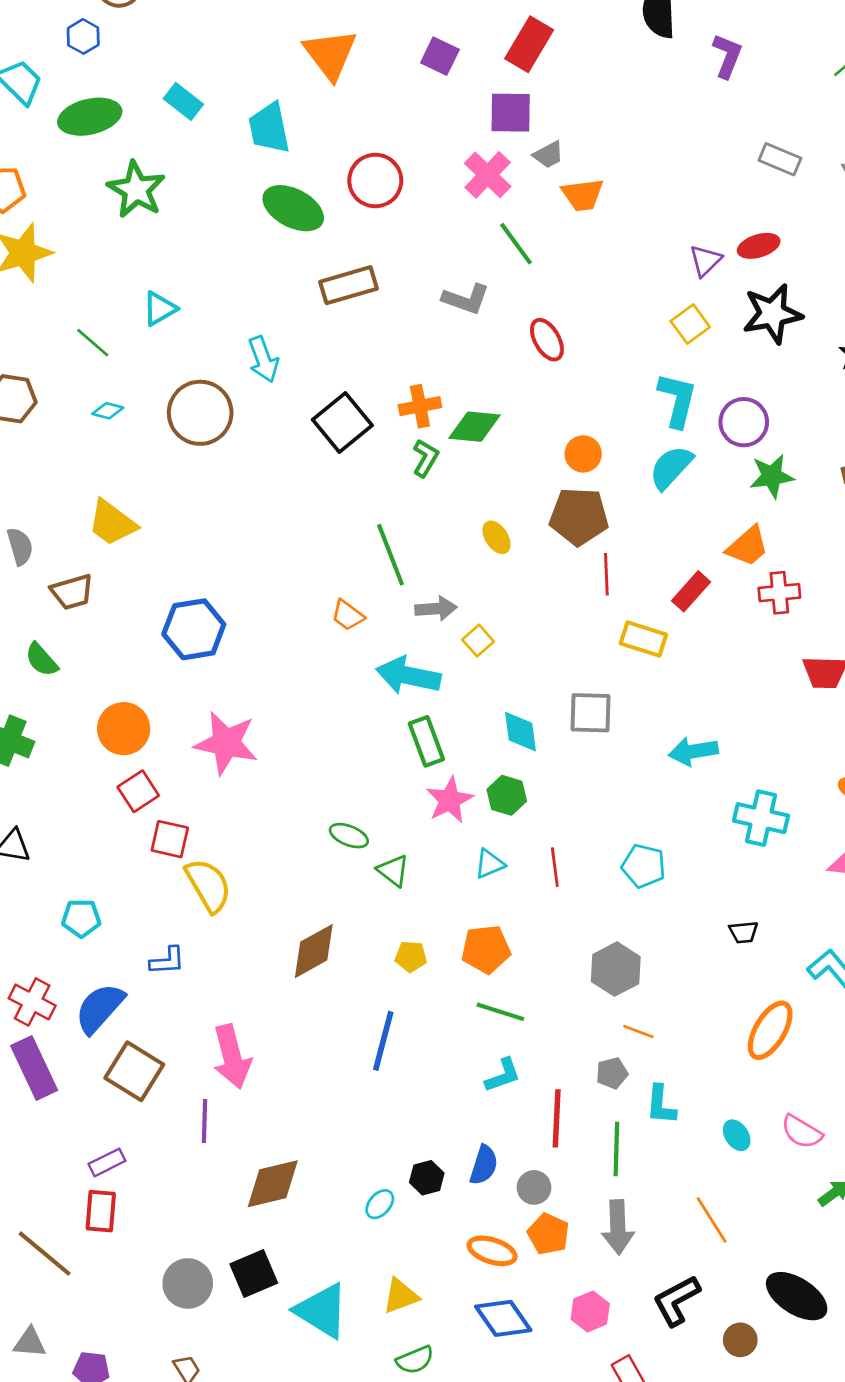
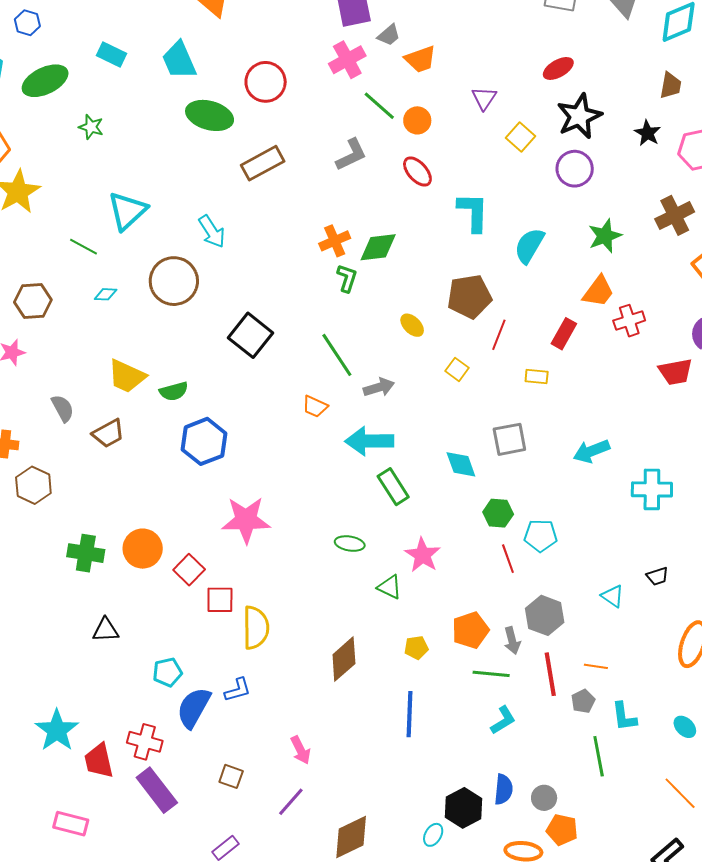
pink cross: (488, 175) -> (347, 60), turned 30
green star: (136, 190) -> (91, 127), size x0.6
purple triangle: (705, 261) -> (484, 98), moved
gray L-shape: (466, 299) -> (351, 155), turned -33
cyan triangle: (160, 309) -> (127, 211), size x1.5
cyan L-shape: (677, 400) -> (473, 212), moved
black square: (342, 422) -> (250, 335), moved
purple circle: (744, 422) -> (575, 169), moved
orange circle: (583, 454) -> (417, 120), moved
red line: (606, 574) -> (499, 335), turned 36
yellow rectangle: (643, 639) -> (537, 376), size x0.7
yellow square: (478, 641) -> (457, 369), moved
green semicircle: (42, 660) -> (174, 391), moved, turned -52
orange circle: (124, 729) -> (143, 549), moved
green hexagon: (507, 795) -> (498, 513), moved
pink star: (450, 800) -> (423, 555), moved
green ellipse: (349, 836) -> (350, 544), moved
cyan triangle: (490, 864) -> (613, 596), moved, turned -50
cyan pentagon: (644, 866) -> (541, 536), moved
yellow semicircle: (208, 885) -> (256, 628), turned 42
gray hexagon: (616, 969) -> (545, 615), moved
blue semicircle: (100, 1008) -> (194, 708), moved
pink arrow: (232, 1057) -> (301, 750), size x0.6
brown square: (134, 1071) -> (231, 776), size x0.6
red line: (557, 1118) -> (550, 674), moved
purple line: (205, 1121) -> (291, 802), turned 52
black hexagon: (427, 1178) -> (464, 808), size x1.5
gray arrow: (618, 1227) -> (512, 641), moved, size x0.7

